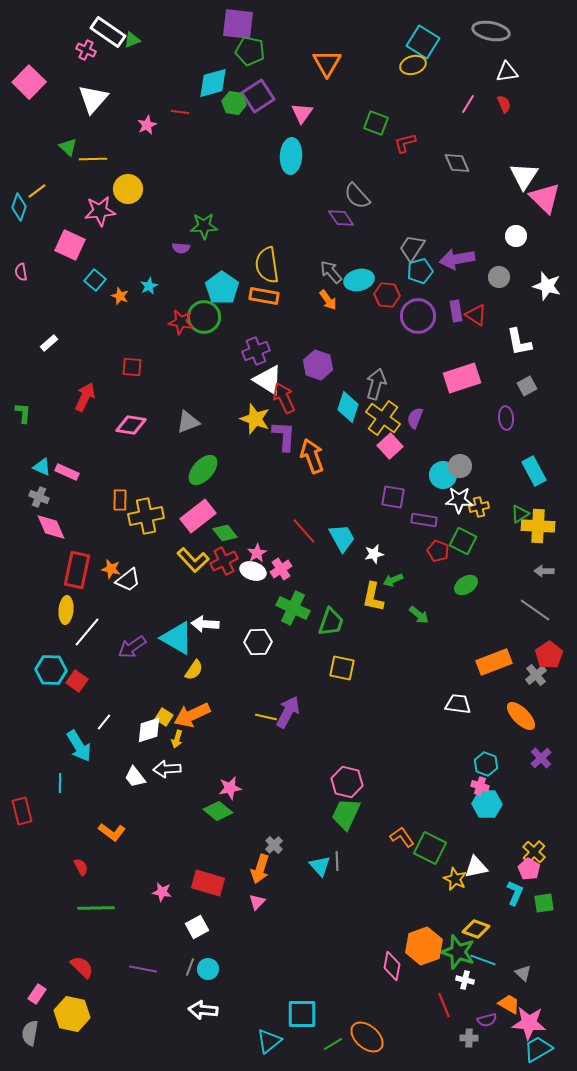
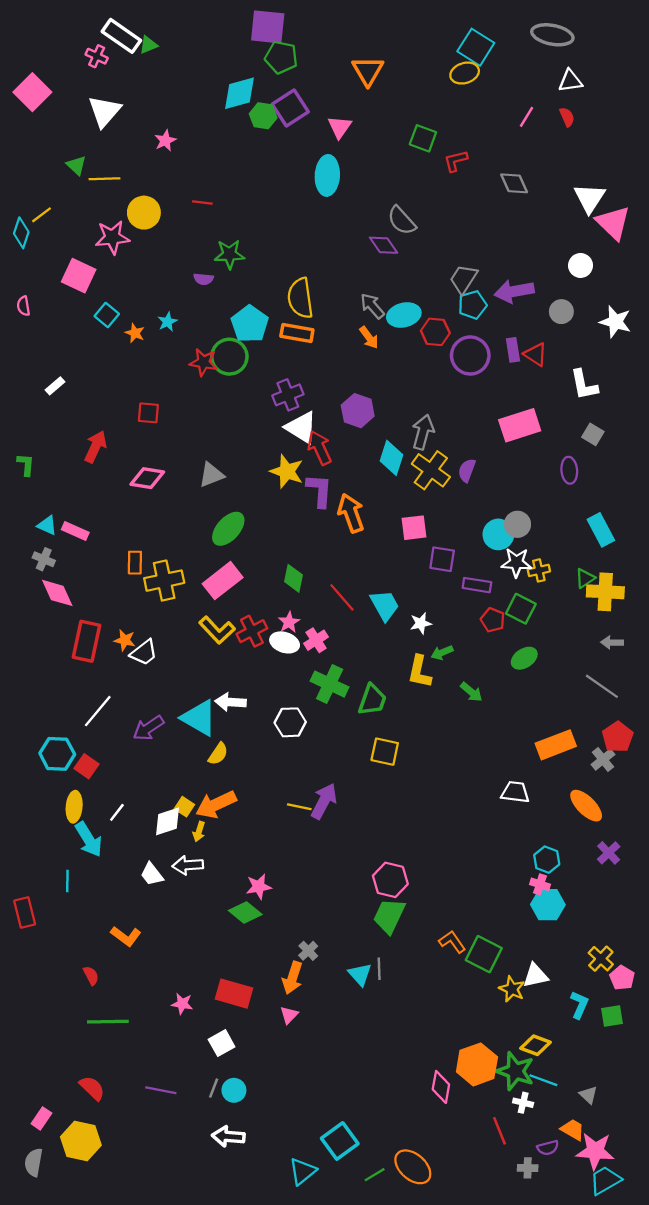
red line: (180, 112) -> (202, 202), moved
gray square: (527, 386) -> (593, 434), turned -30
pink square: (390, 446) -> (414, 528), moved, turned 35
green diamond: (225, 533) -> (294, 578), moved, turned 50
yellow ellipse: (66, 610) -> (74, 807), moved
pink pentagon: (529, 869) -> (622, 978), moved
cyan square: (302, 1014) -> (340, 1141), turned -36

